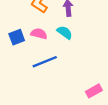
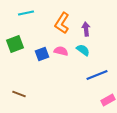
blue line: (45, 62) -> (97, 75), moved

